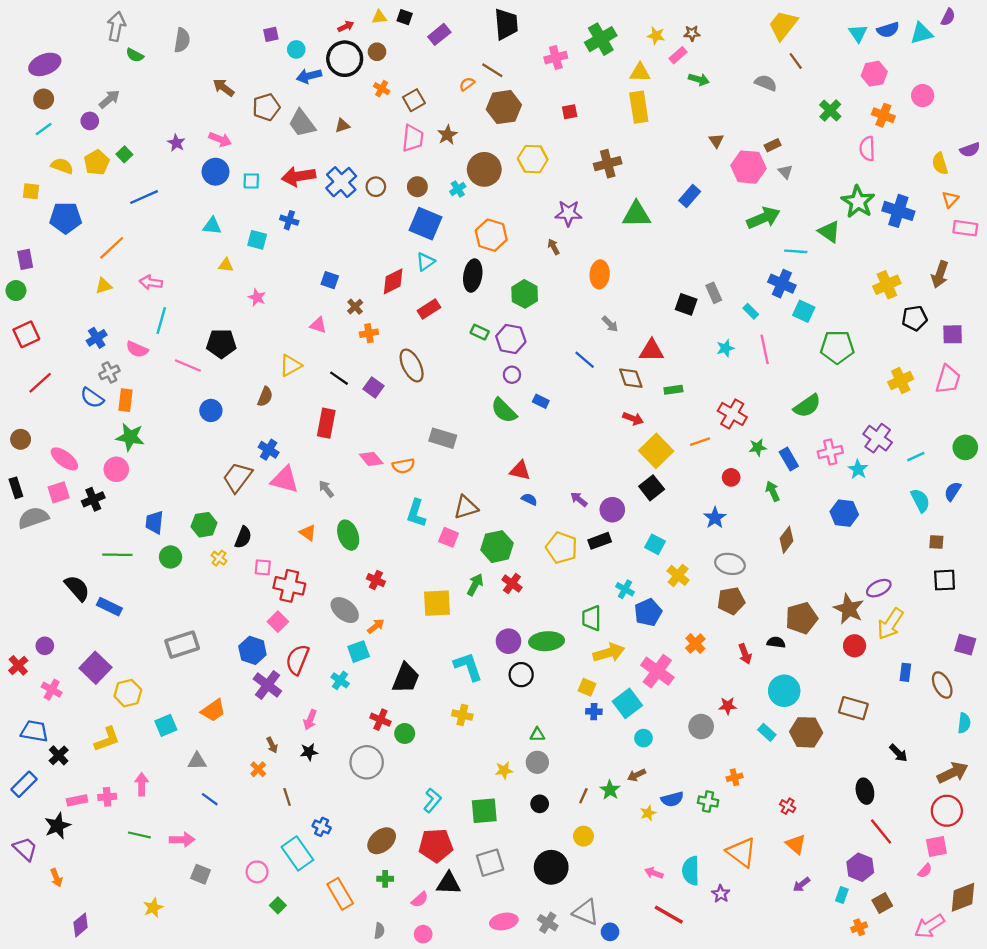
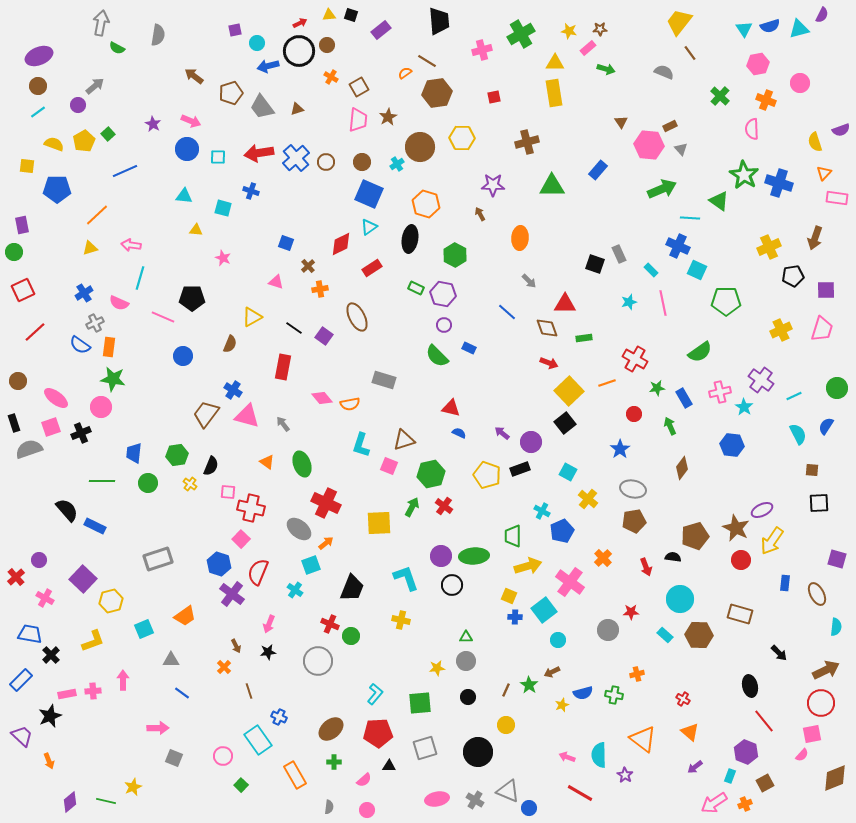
red cross: (376, 580) -> (326, 503), size x1.8
green line: (139, 835) -> (106, 801), moved
black triangle: (449, 883) -> (389, 766), size x0.6
pink arrow: (930, 926) -> (714, 803), moved

